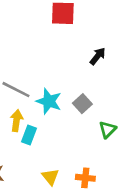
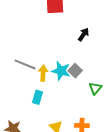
cyan star: (49, 101) -> (61, 71), moved
yellow arrow: (17, 121) -> (43, 73), moved

